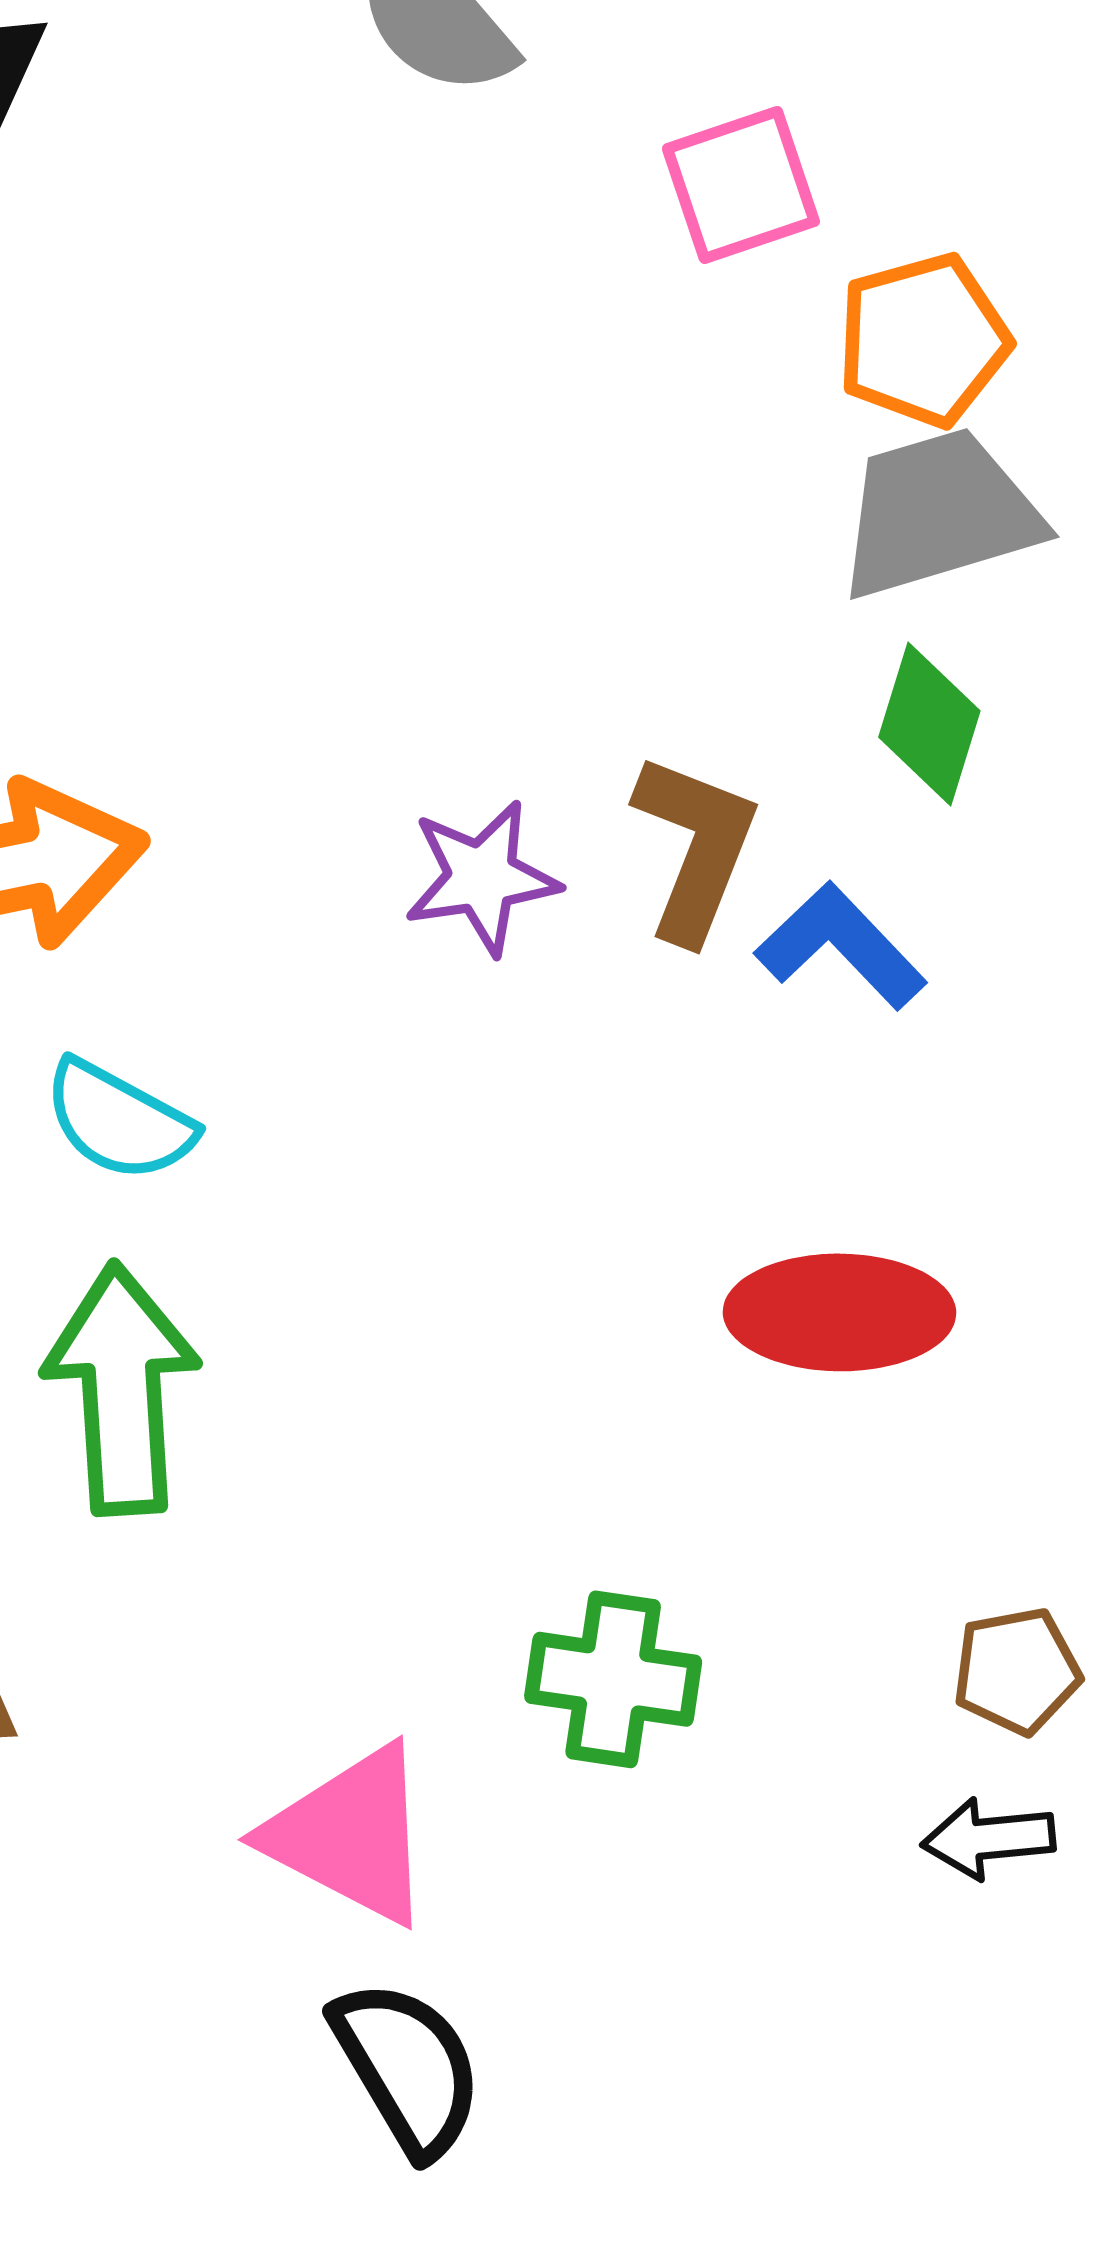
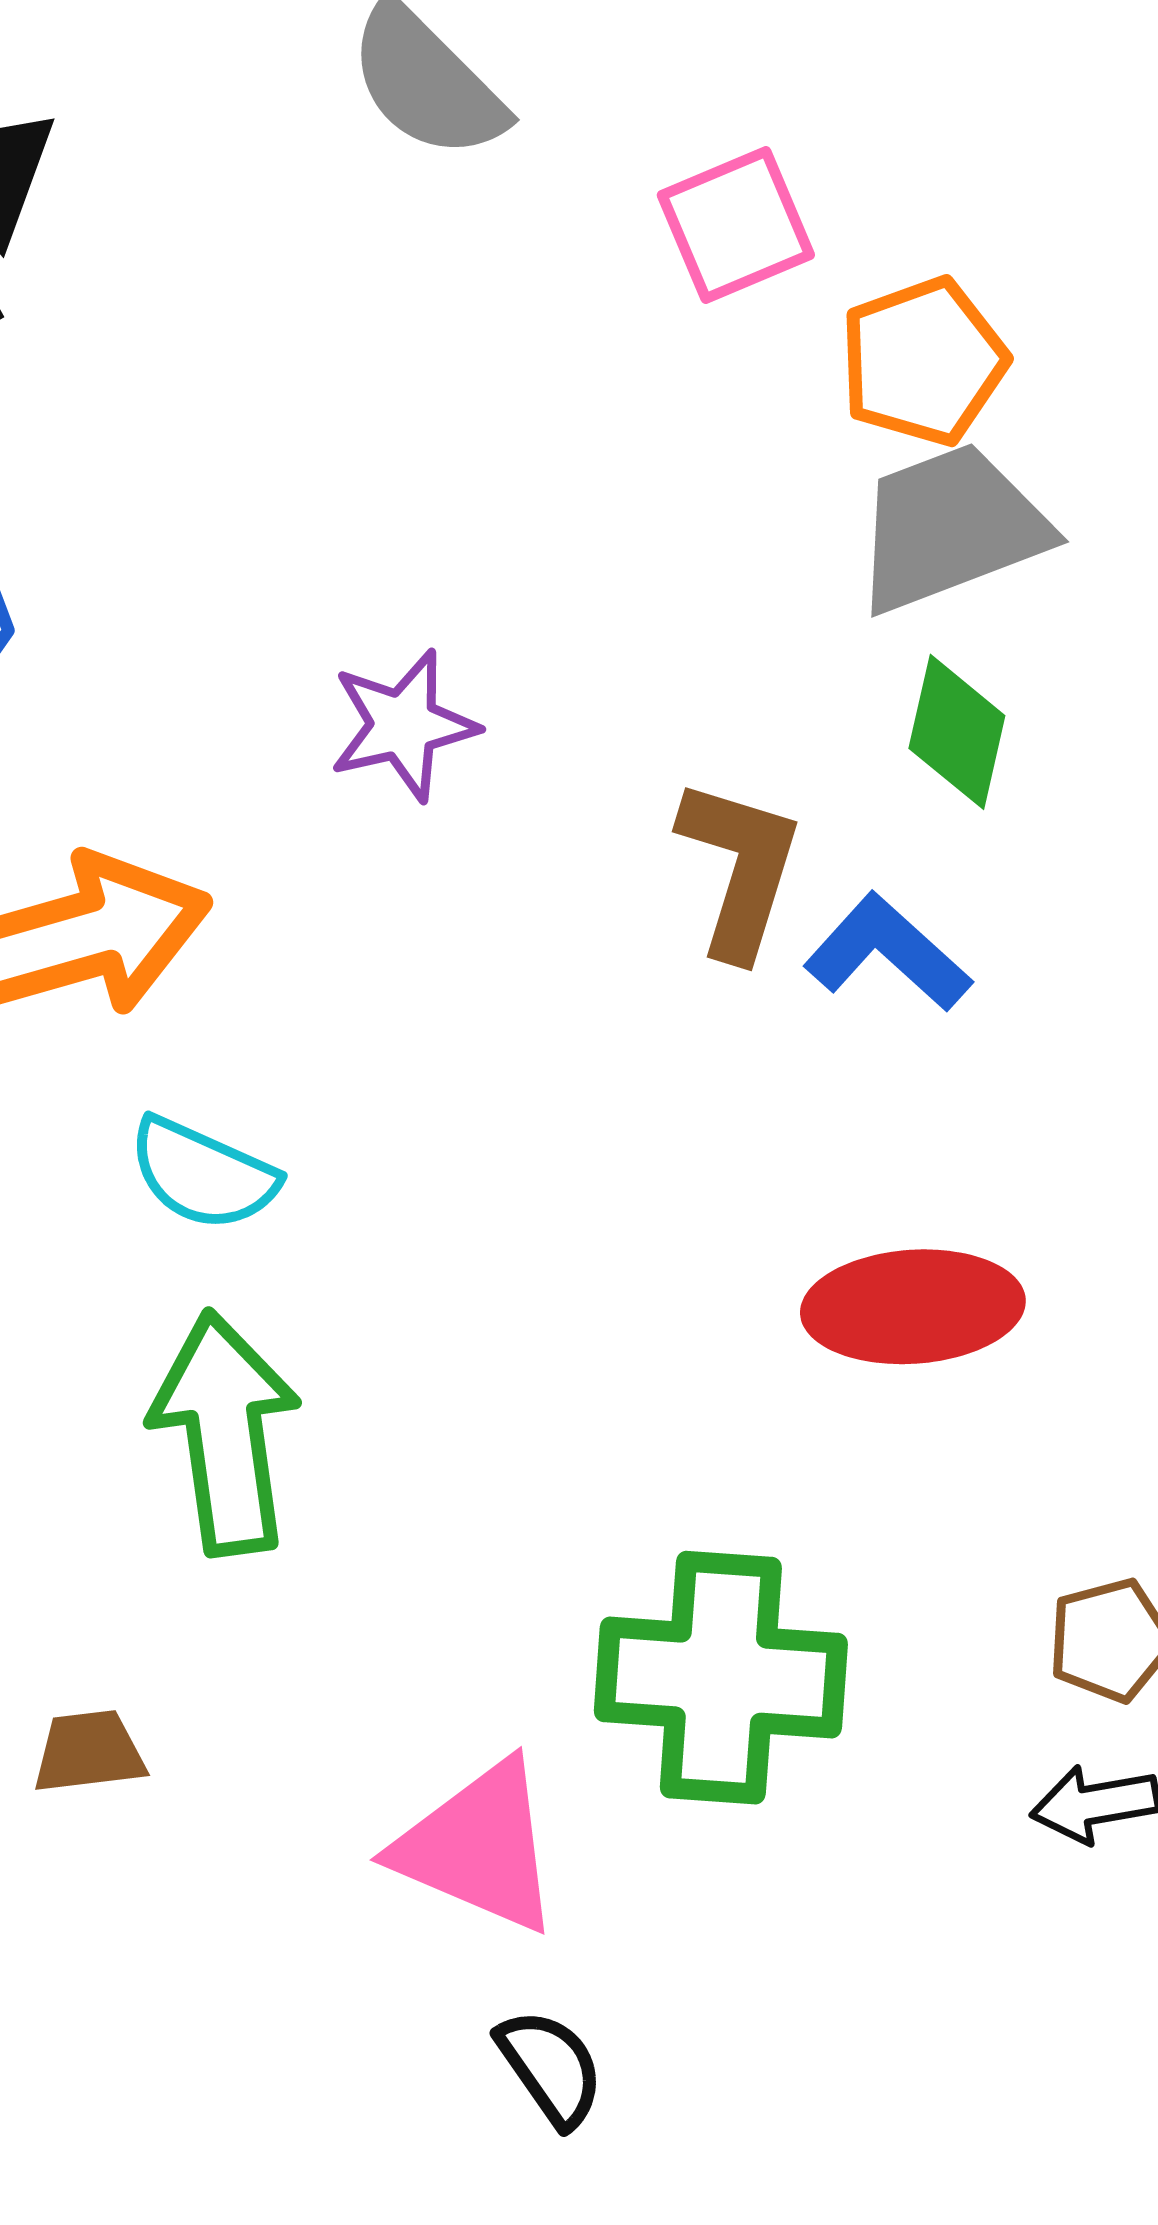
purple star: (482, 877) -> (403, 725), moved
green cross: (613, 1679) -> (721, 1678), size x1.5
black semicircle: (408, 2068) -> (551, 2068), size x0.7

